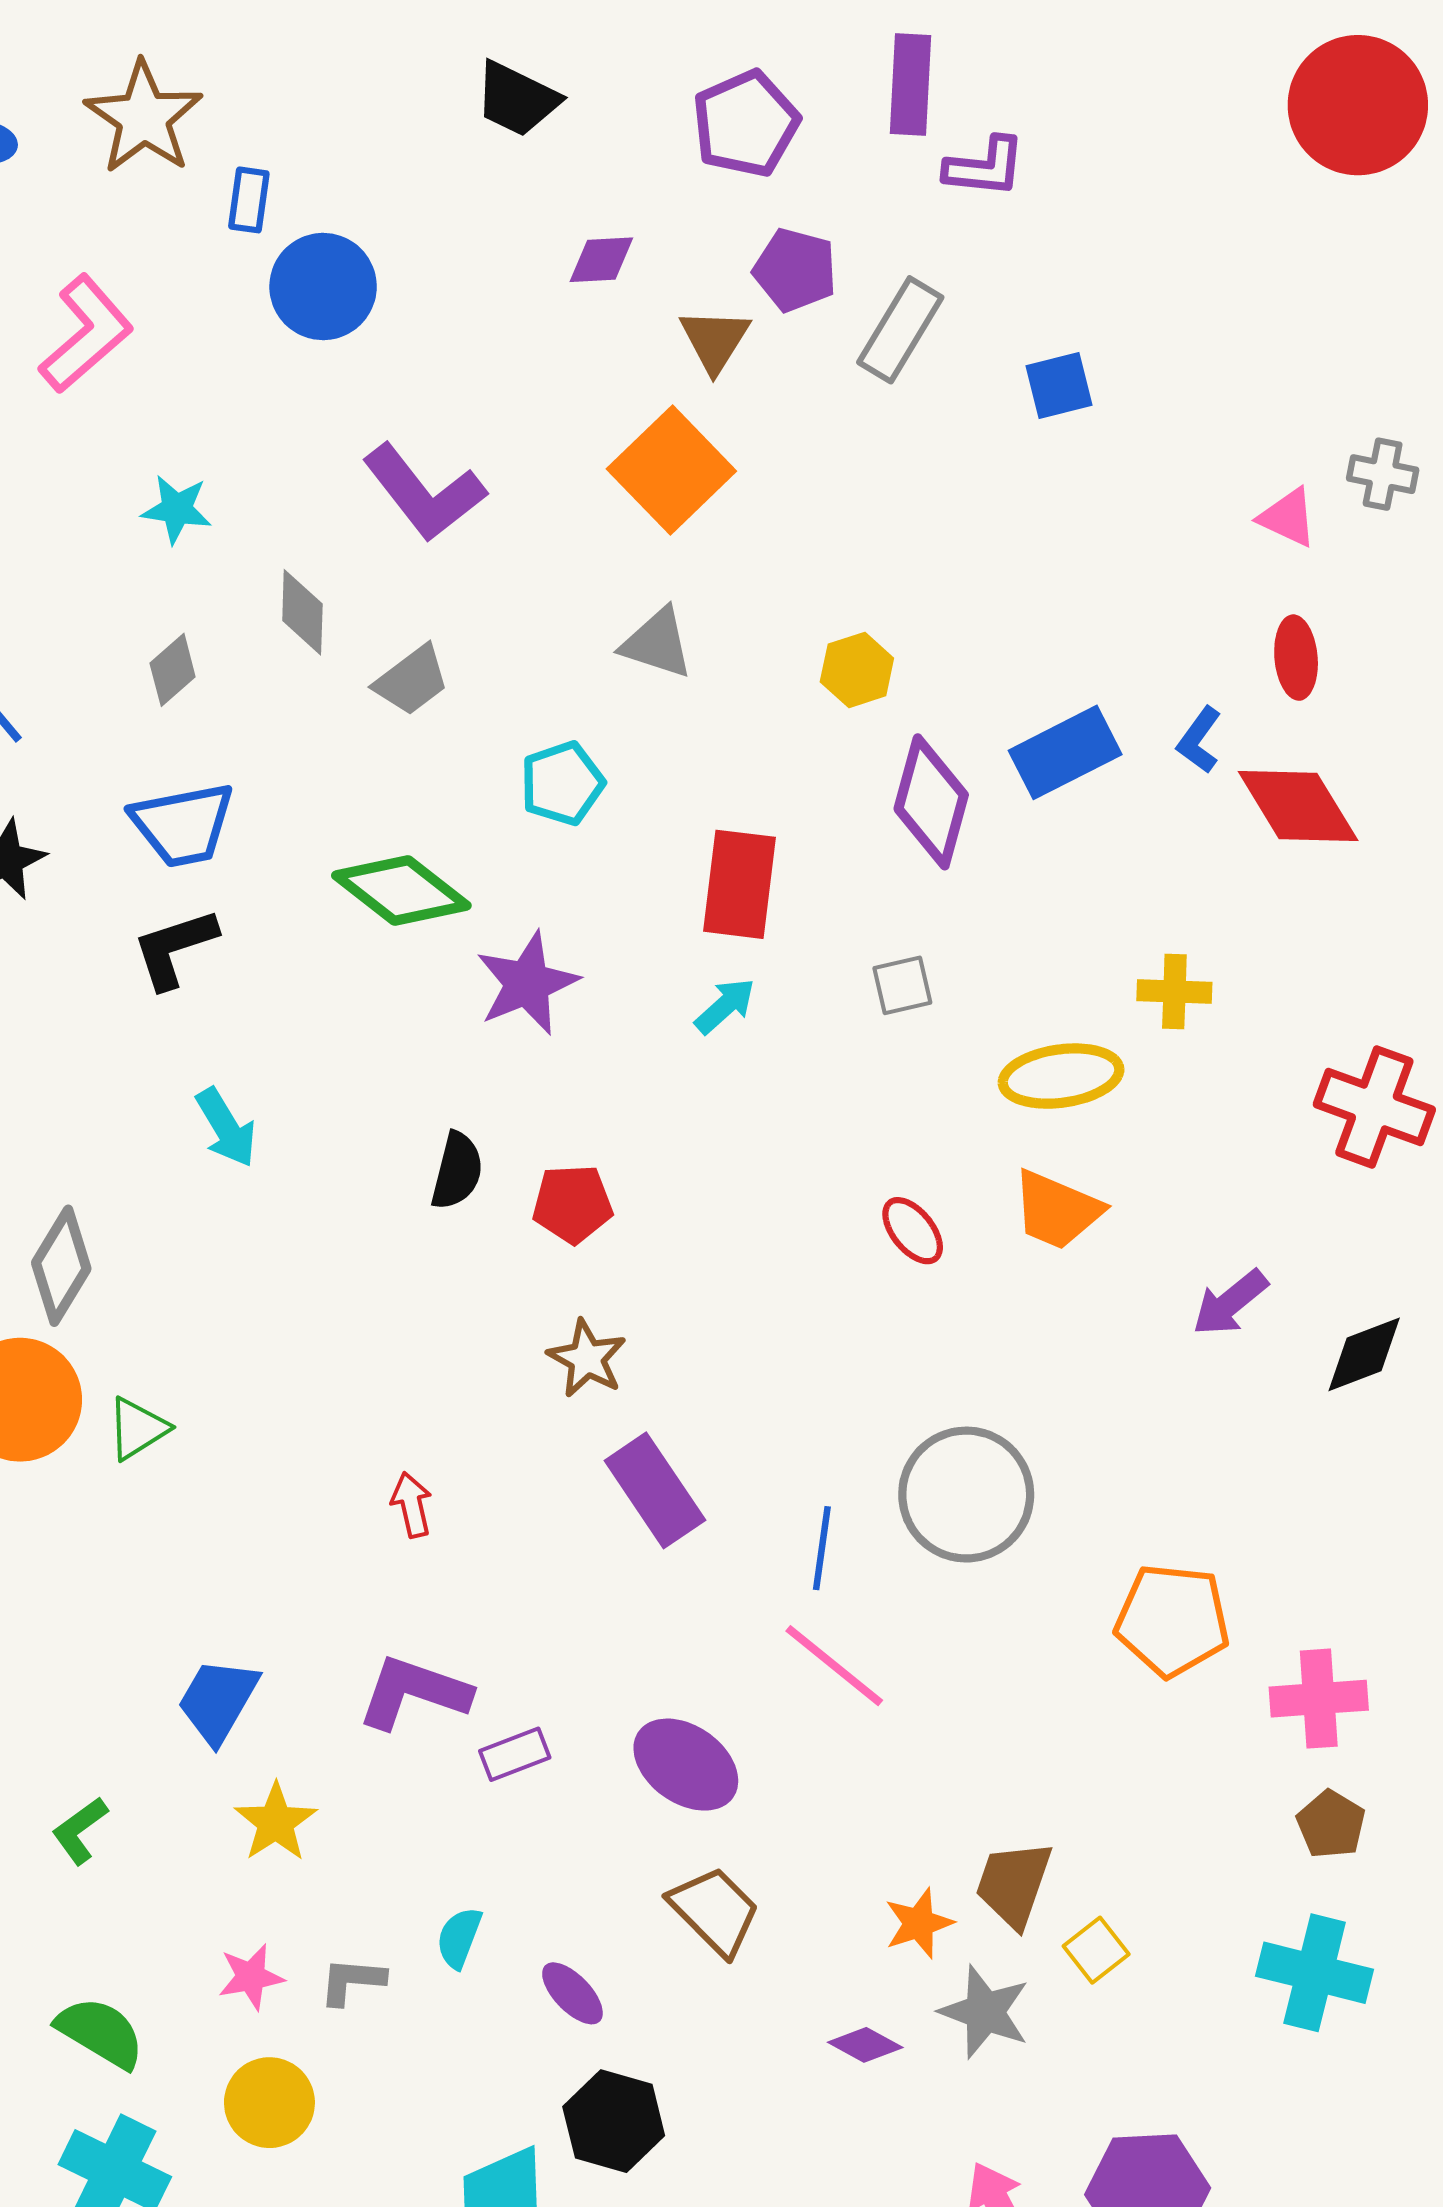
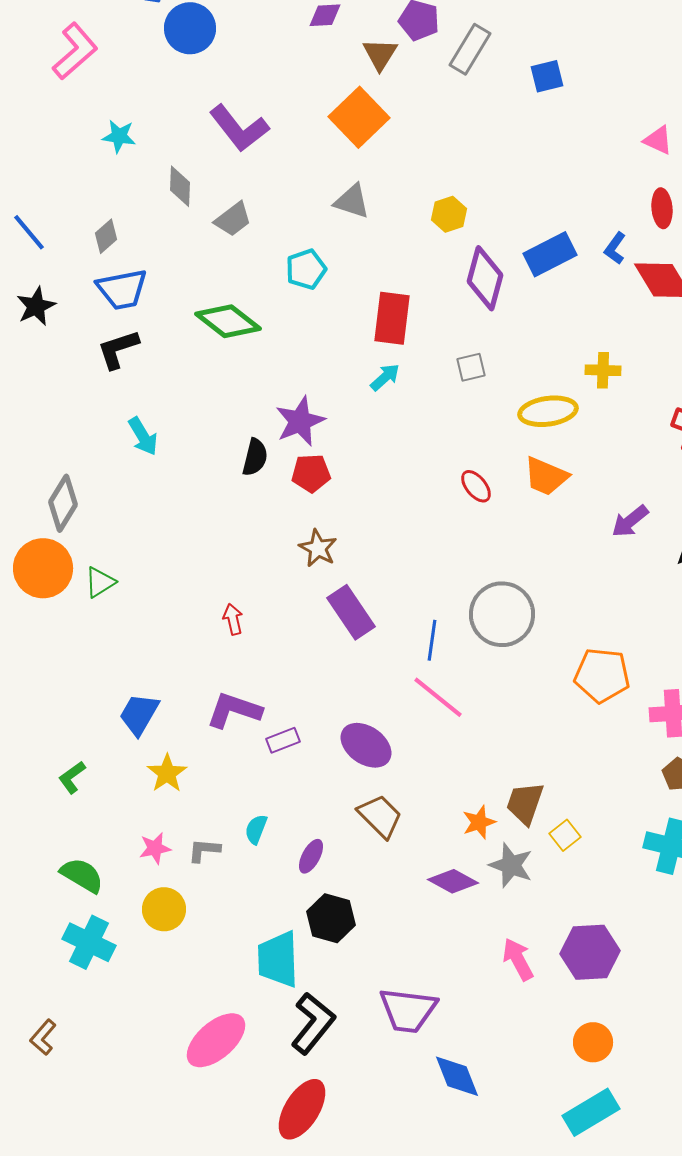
gray diamond: (173, 670) -> (106, 236), moved
purple star: (527, 983) -> (300, 421), moved
purple ellipse: (572, 1993) -> (311, 856), turned 72
purple diamond: (865, 2045) -> (453, 881), size x1.4

